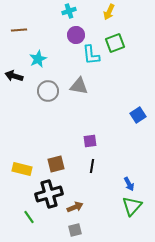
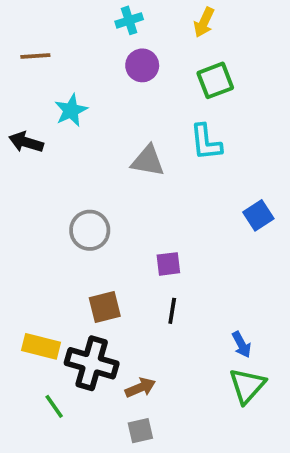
cyan L-shape: (91, 55) -> (206, 142), moved
gray circle: (48, 91) -> (90, 230), moved
yellow rectangle: (22, 169) -> (41, 346), moved
black cross: (49, 194) -> (92, 363), turned 32

